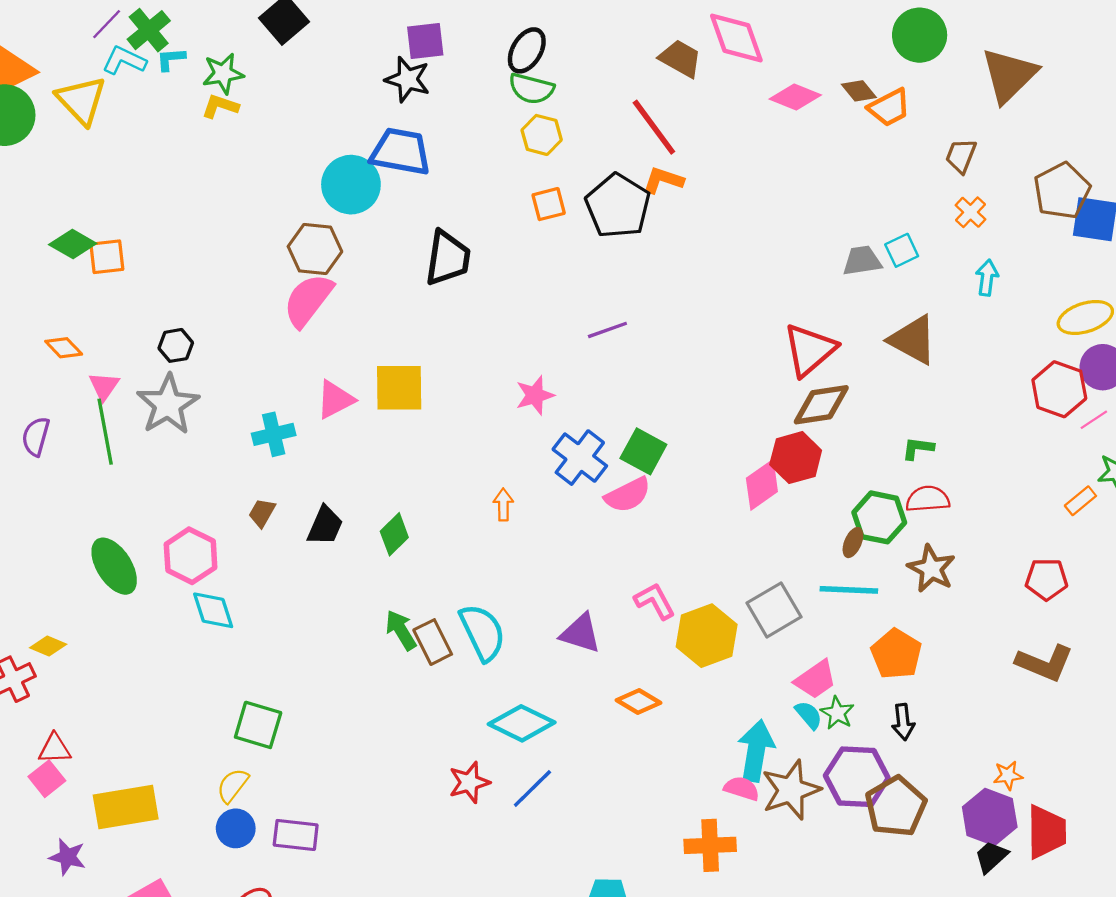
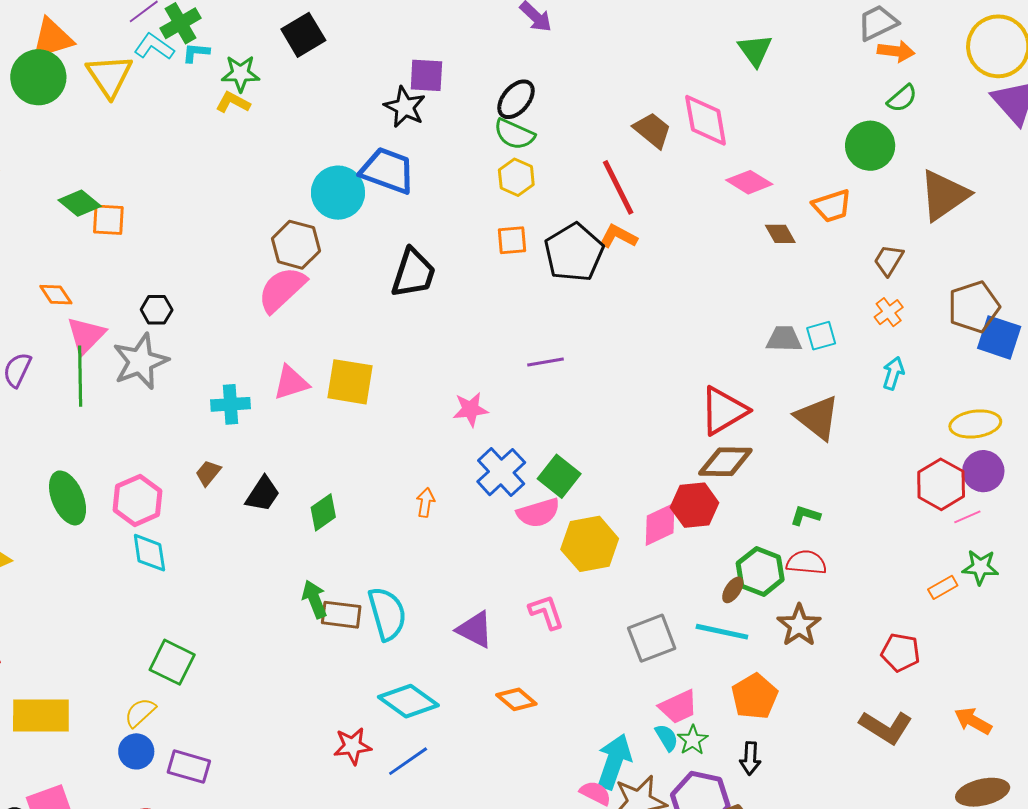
brown diamond: (859, 91) -> (780, 234), moved
pink triangle: (104, 386) -> (86, 335), size x1.4
yellow hexagon: (707, 636) -> (590, 544), moved
brown rectangle: (433, 642) -> (341, 615), turned -66

